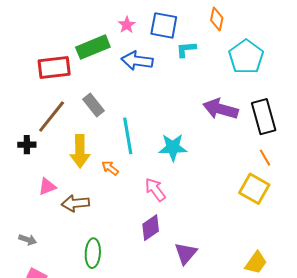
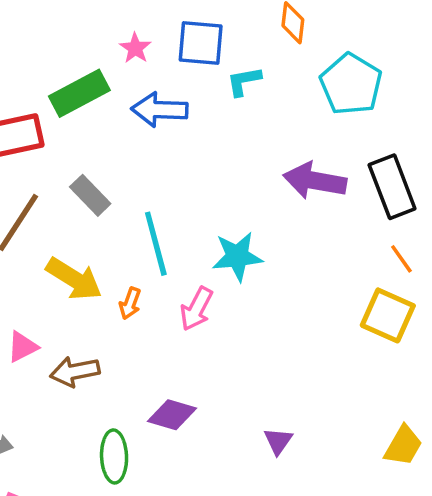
yellow arrow: (80, 151) -> (74, 279), turned -52
orange arrow: (110, 168) -> (130, 303), turned -102
pink arrow: (155, 190) -> (196, 309), moved, turned -110
purple diamond: (151, 228) -> (172, 415), moved, turned 56
purple triangle: (186, 253) -> (278, 441), size x0.7

